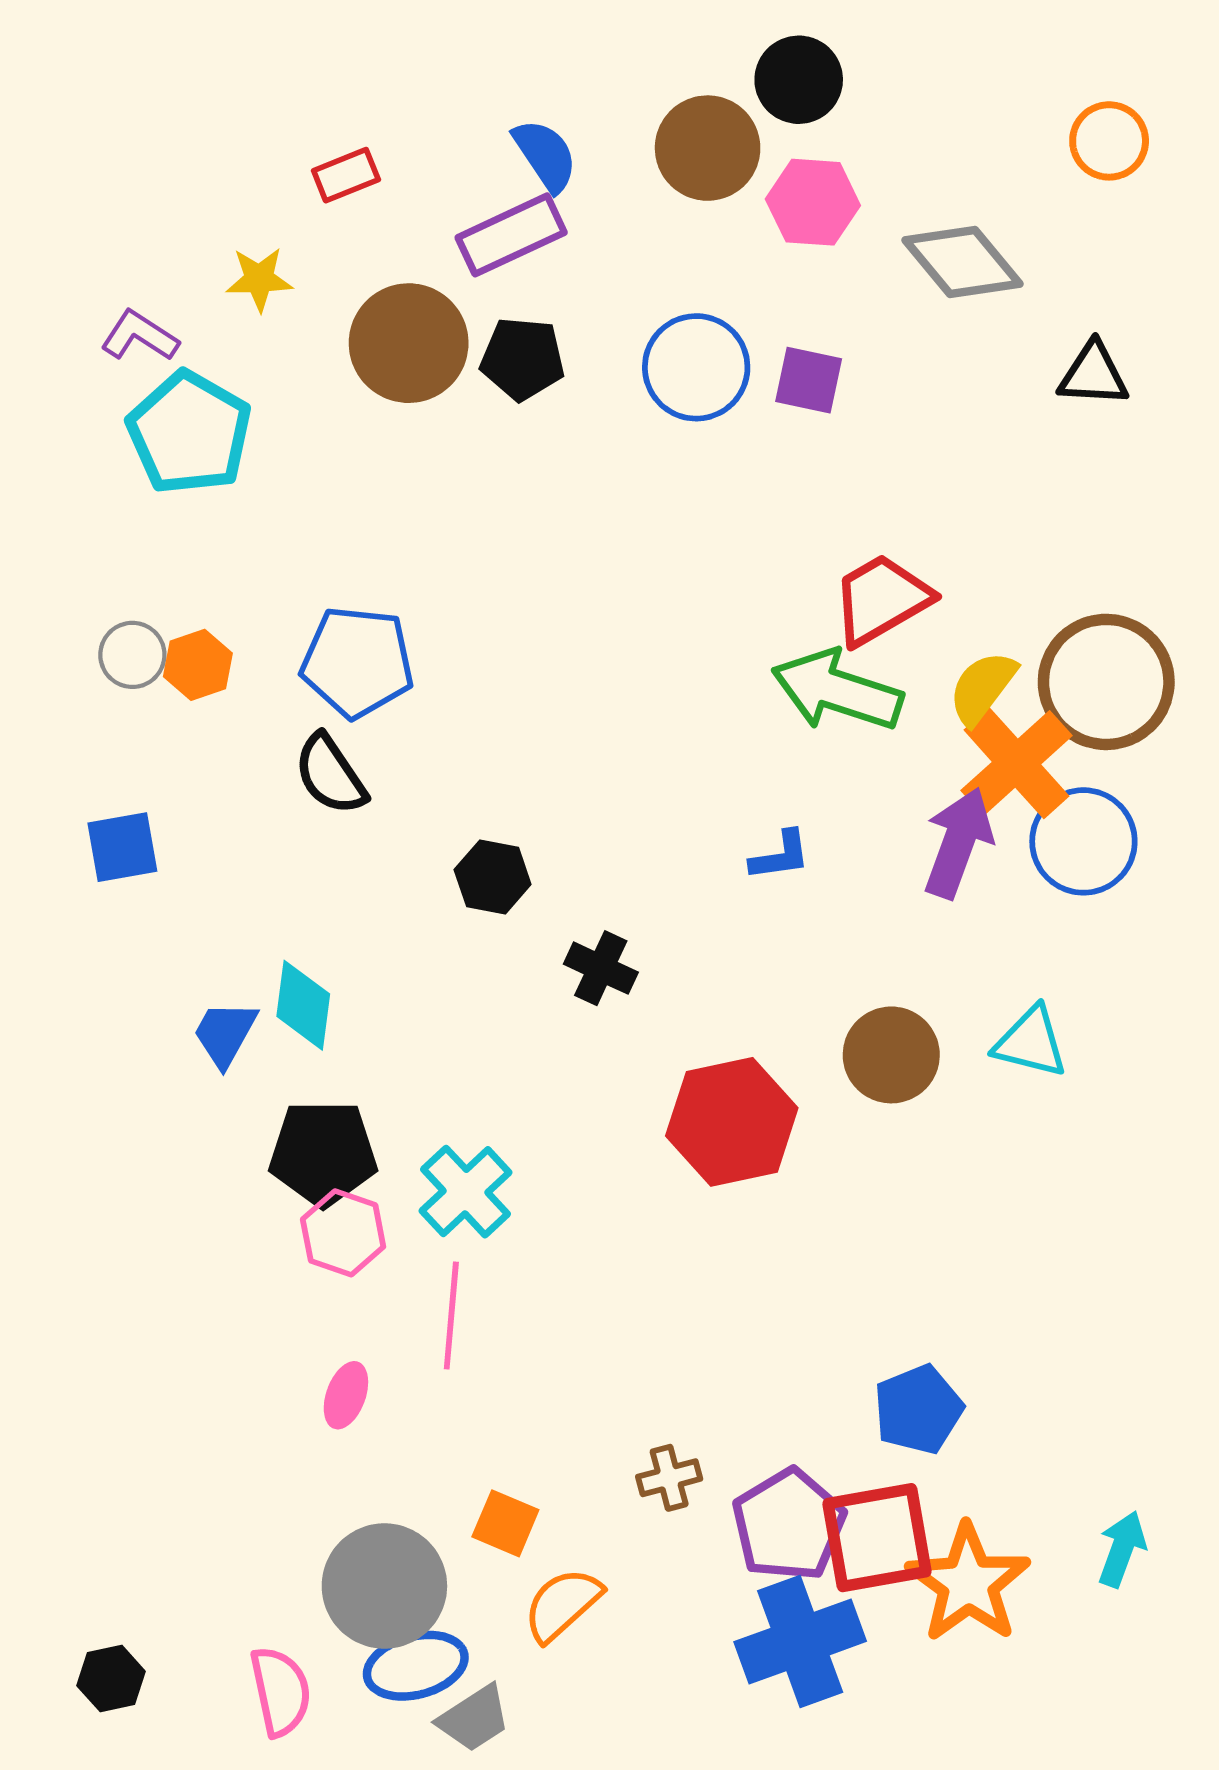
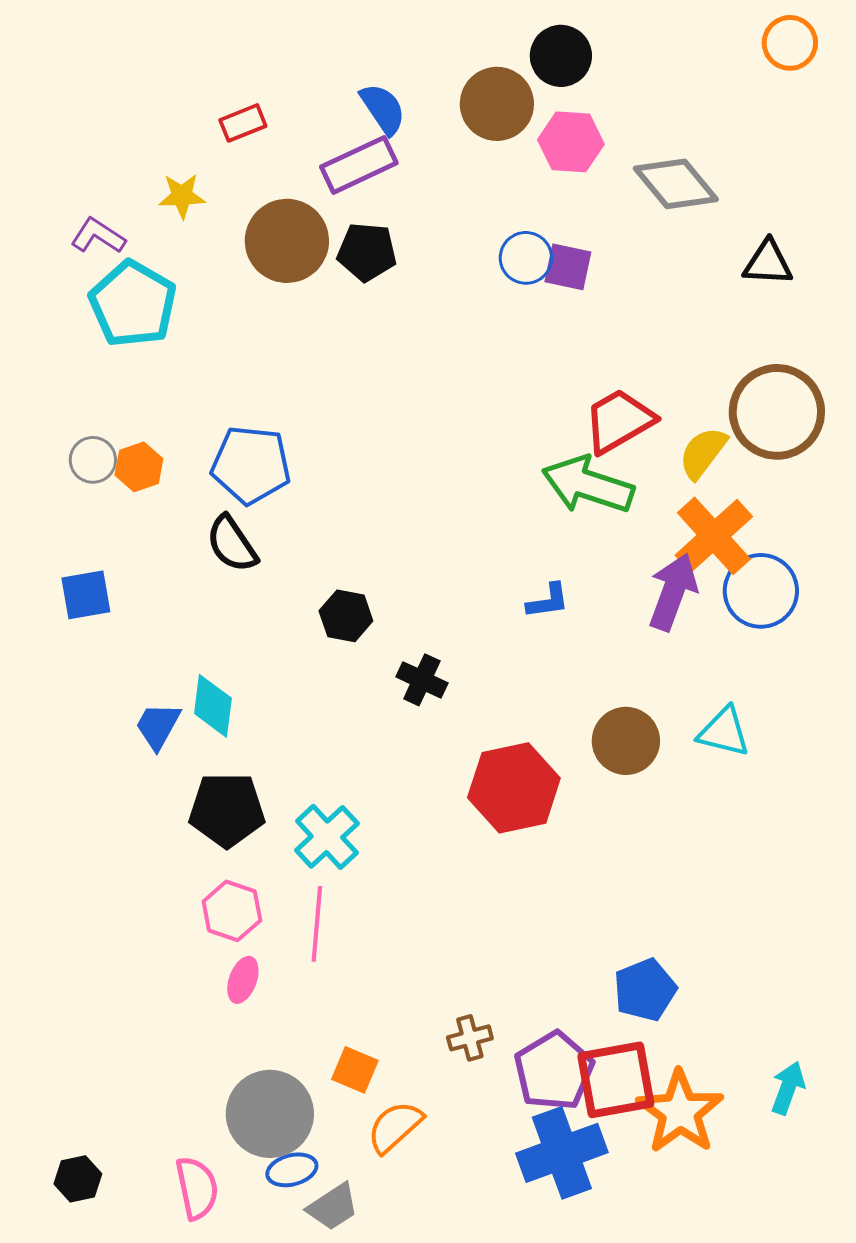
orange circle: (1109, 141) -> (790, 43), moved
blue circle: (696, 367) -> (526, 258), moved, size x0.7
brown circle: (1106, 682) -> (777, 412), moved
yellow semicircle: (982, 688) -> (703, 453), moved
pink hexagon: (343, 1233) -> (232, 911), moved
blue ellipse: (416, 1666) -> (292, 1170), size x0.7

